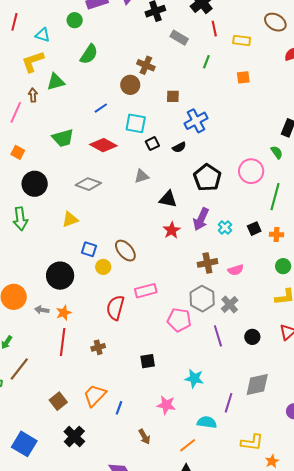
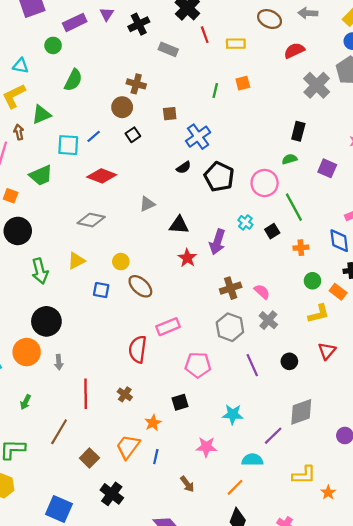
green line: (206, 62) -> (215, 91), moved
cyan square: (136, 123) -> (68, 145), moved
green trapezoid: (63, 138) -> (41, 175), moved
black square: (152, 144) -> (133, 135), moved
green semicircle: (277, 152) -> (289, 159), turned -64
black pentagon: (207, 178) -> (219, 177), moved
black circle: (35, 184) -> (18, 231), moved
green line: (275, 197) -> (294, 207), turned -36
green arrow: (20, 219) -> (40, 271), moved
cyan cross: (225, 227) -> (245, 222), moved
black square: (254, 229) -> (272, 231), moved
yellow circle: (103, 267) -> (121, 262), moved
pink semicircle: (236, 270) -> (262, 292), turned -112
black circle: (60, 276) -> (46, 321), moved
gray cross: (230, 304) -> (268, 320), moved
gray arrow: (42, 310) -> (59, 362), turned -96
orange star: (64, 313) -> (153, 423), moved
pink pentagon: (179, 320) -> (198, 365), moved
brown cross: (98, 347) -> (125, 394), turned -32
brown line: (19, 369) -> (59, 432), moved
purple line: (229, 403) -> (273, 436), turned 36

